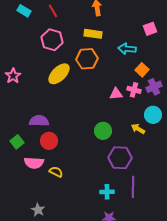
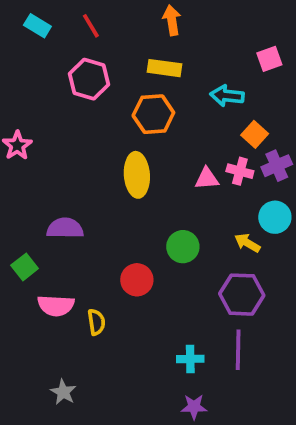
yellow ellipse: (59, 74) -> (137, 175), moved, turned -50
red circle: (49, 141) -> (137, 280), moved
purple hexagon: (120, 158) -> (242, 295), moved
yellow semicircle: (56, 172) -> (96, 322), turned 56

